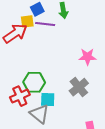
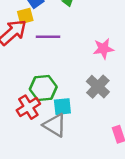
purple line: (45, 24) -> (48, 37), moved

